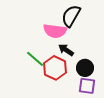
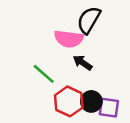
red hexagon: (55, 68) -> (69, 101), moved
black circle: (85, 68) -> (91, 101), moved

